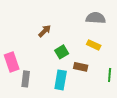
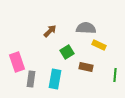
gray semicircle: (96, 18) -> (86, 28), moved
cyan rectangle: (61, 80) -> (55, 79), moved

